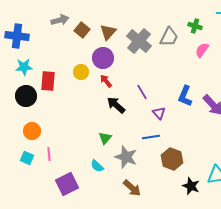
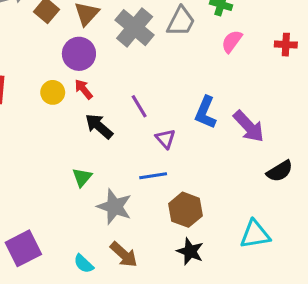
yellow circle: (81, 72) -> (53, 92), moved
cyan semicircle: (97, 166) -> (84, 264), moved
black star: (191, 186) -> (190, 251), moved

